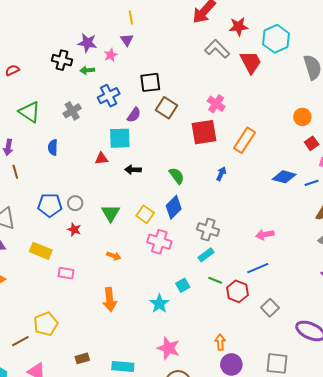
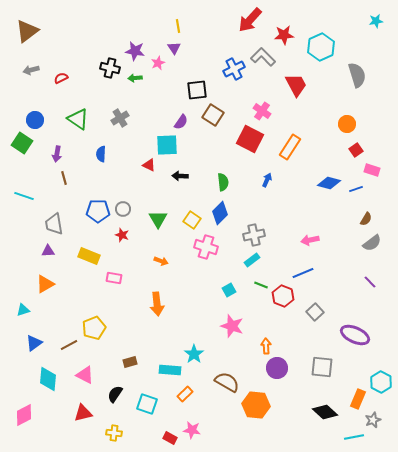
red trapezoid: (251, 62) -> (296, 85), moved
blue cross: (109, 96) -> (234, 69), moved
red square: (204, 132) -> (250, 139), turned 36
red triangle: (102, 159) -> (149, 165), turned 32
green semicircle: (177, 176) -> (223, 182), turned 30
gray cross: (208, 230) -> (254, 235), turned -30
cyan star: (159, 304) -> (194, 354), moved
pink star: (168, 348) -> (232, 326), moved

